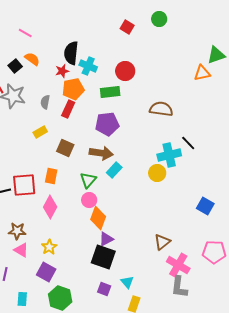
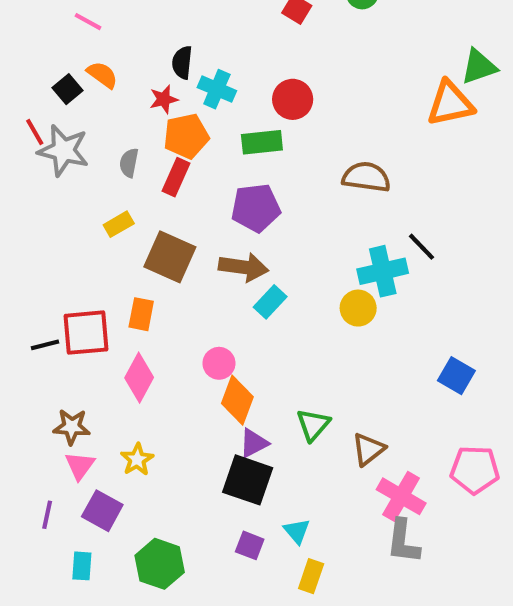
black semicircle: (71, 53) -> (182, 62), size x0.7
orange triangle: (202, 73) -> (450, 103), size x1.4
brown square: (65, 148) -> (170, 257), size x1.4
green triangle: (88, 180) -> (313, 425), moved
pink triangle: (21, 250) -> (80, 466), turned 35
purple square: (46, 272) -> (102, 511), moved

